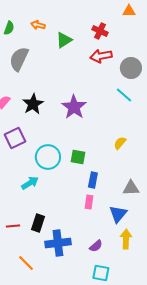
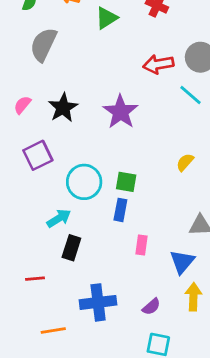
red arrow: (101, 56) -> (158, 64), moved
blue rectangle: (93, 180) -> (120, 210), moved
black rectangle: (38, 223) -> (71, 248), moved
orange line: (26, 263) -> (53, 330), turned -54

